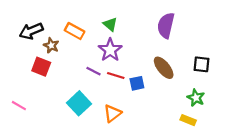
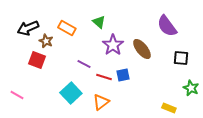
purple semicircle: (166, 25) -> (167, 26), moved, turned -50
purple star: (110, 50) -> (113, 45), moved
brown ellipse: (164, 68) -> (142, 49), moved
red line: (116, 76) -> (104, 77), moved
green star: (196, 98) -> (191, 88), moved

